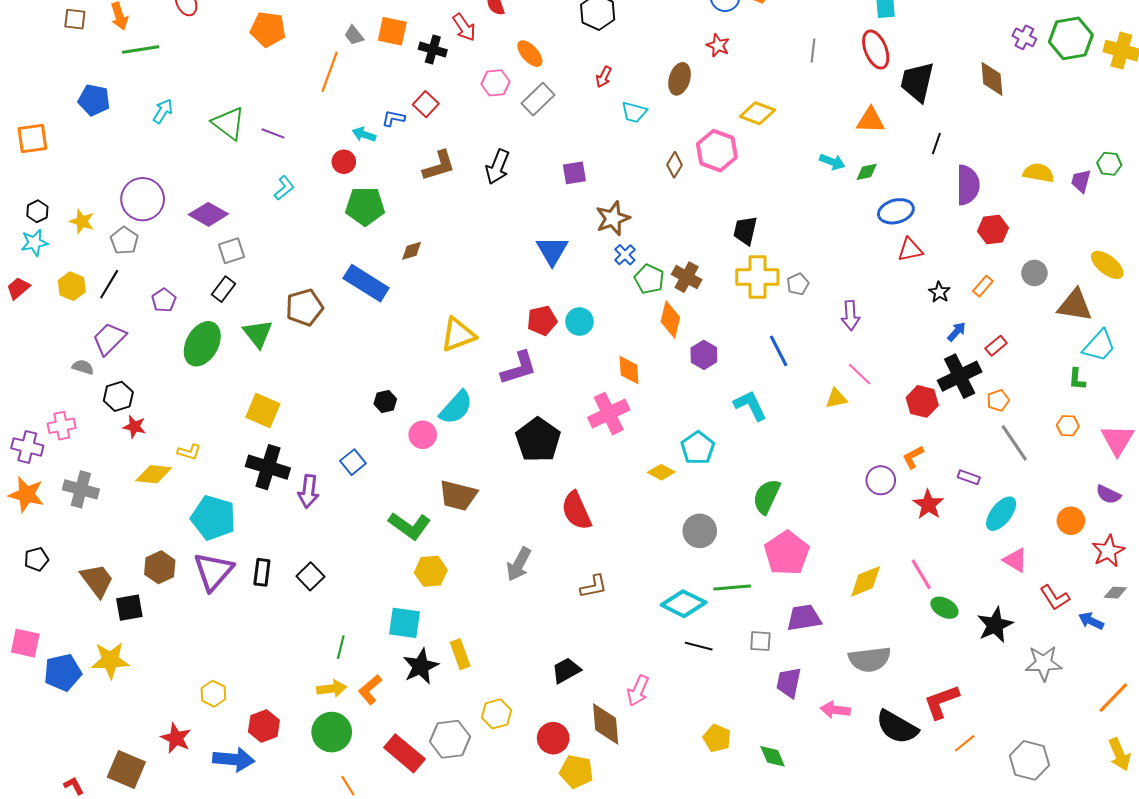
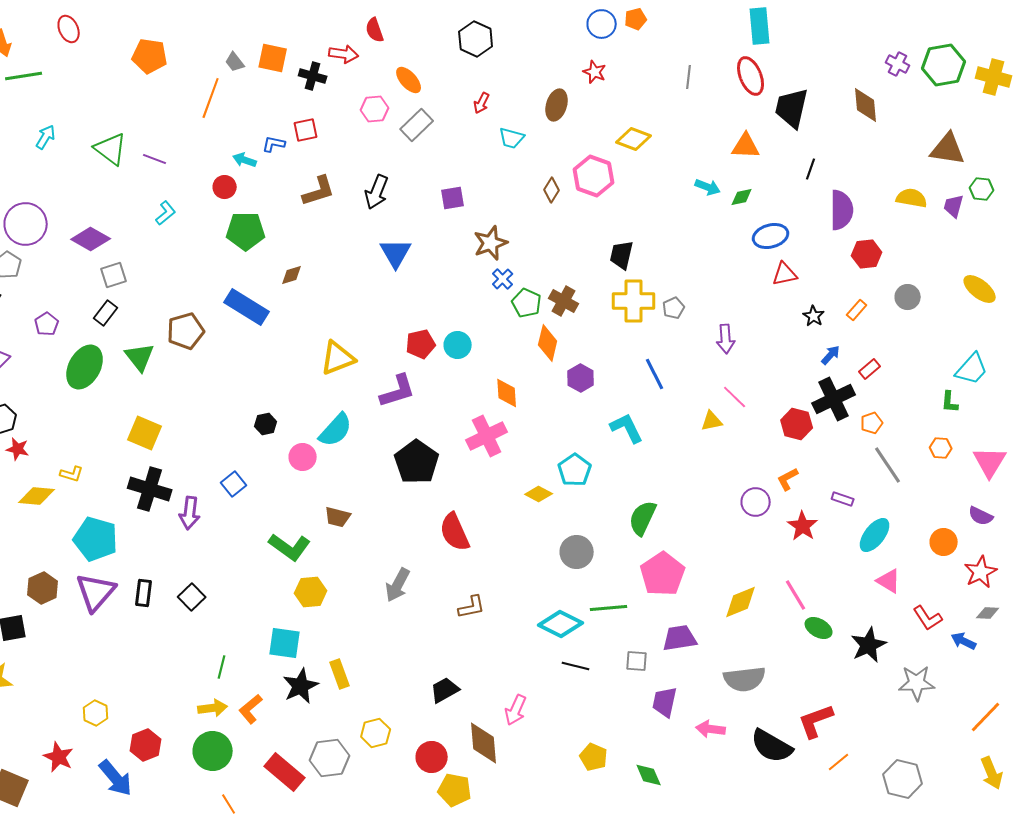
red arrow: (464, 27) -> (344, 54), turned -48
red square: (426, 104) -> (306, 130), turned 35
blue triangle: (552, 251) -> (396, 253), moved
brown triangle: (1075, 305) -> (948, 149), moved
brown trapezoid: (458, 495) -> (338, 517), size x0.7
blue arrow: (234, 759) -> (116, 778), turned 45

